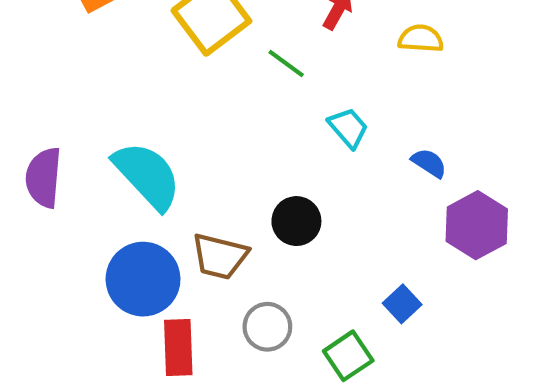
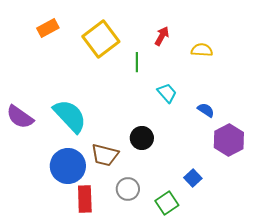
green line: (286, 64) -> (137, 62), turned 54
purple semicircle: (44, 178) -> (20, 117), turned -60

